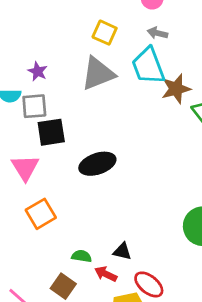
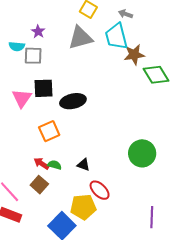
black square: (51, 132) -> (43, 88), moved
orange square: (41, 214) -> (49, 131), moved
red arrow: (106, 274) -> (41, 163), moved

